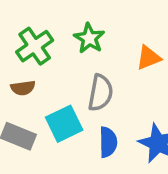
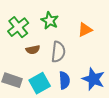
brown semicircle: (23, 88) -> (33, 50), moved
cyan square: (64, 124) -> (40, 83), moved

